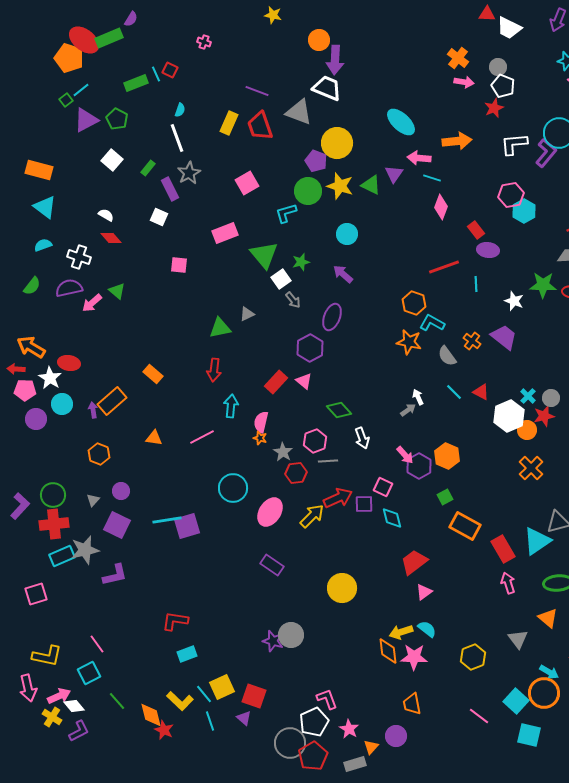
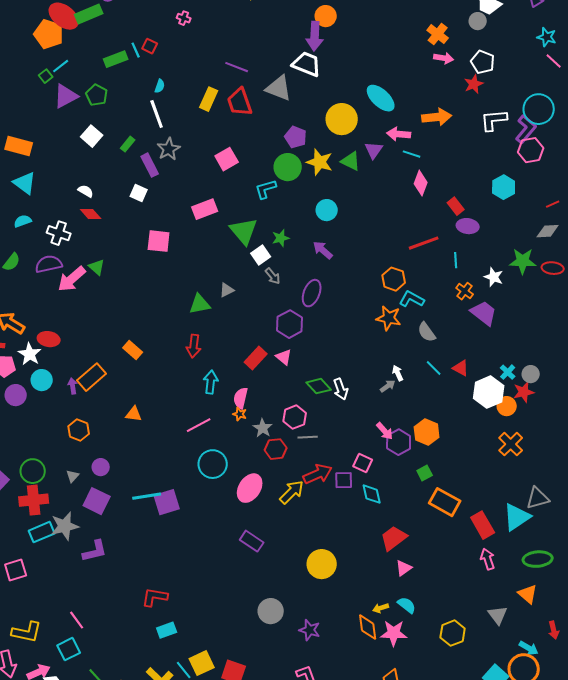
orange circle: (319, 40) -> (326, 16), moved
gray circle: (498, 67) -> (478, 21), moved
yellow circle: (337, 143) -> (342, 119), moved
pink hexagon: (511, 195) -> (531, 150), moved
pink square: (179, 265) -> (159, 241), size x1.4
pink arrow: (92, 303) -> (72, 279), size x1.4
orange cross: (472, 341) -> (465, 291), moved
pink line: (202, 437) -> (199, 425), moved
white arrow: (362, 438) -> (341, 389), moved
yellow arrow: (401, 632) -> (381, 608), size x0.7
purple star: (273, 641) -> (310, 630), moved

